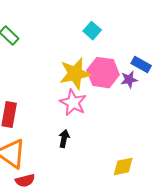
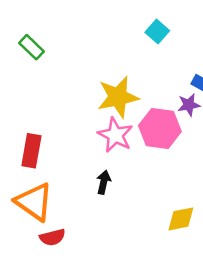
cyan square: (92, 31) -> (157, 31), moved
pink hexagon: (103, 73) -> (160, 128), moved

